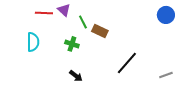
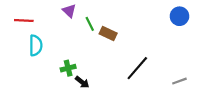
red line: (44, 13) -> (24, 21), moved
green cross: (72, 44) -> (68, 68), moved, turned -32

